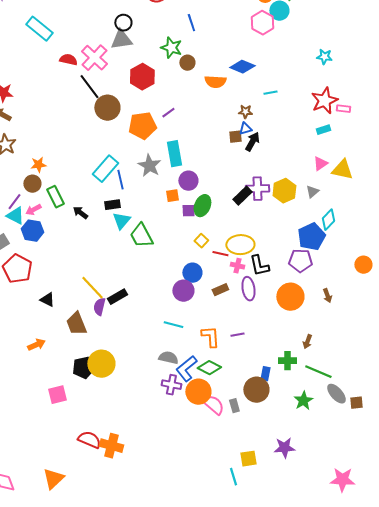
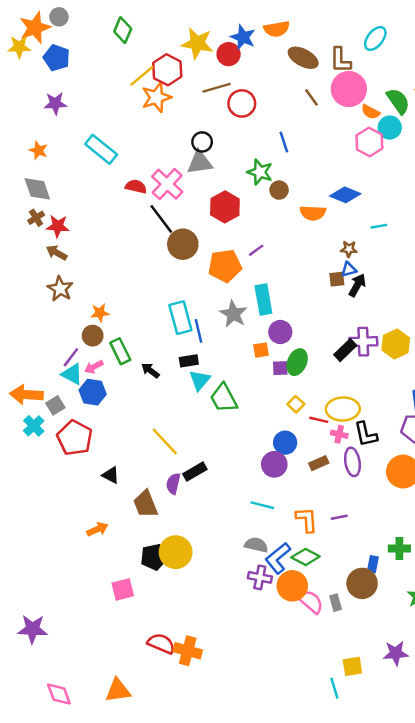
cyan rectangle: (105, 169) -> (180, 318), turned -56
yellow line: (92, 288) -> (165, 441), moved
orange triangle: (53, 479) -> (118, 690), turned 35

